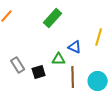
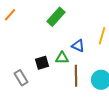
gray rectangle: (18, 65) -> (21, 78), moved
black square: (39, 72) -> (42, 63), moved

